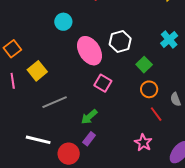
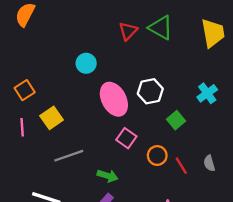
orange circle: (149, 89) -> (157, 155), moved
red line: (156, 114) -> (181, 166), moved
green arrow: (89, 117) -> (108, 176), turned -126

